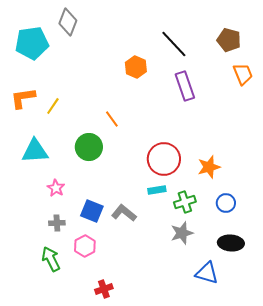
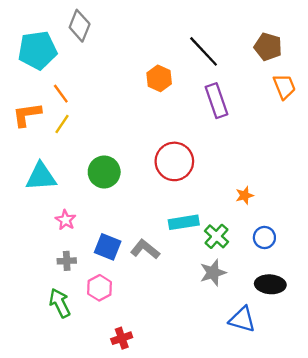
orange line: (112, 119) -> (61, 94), moved
red circle: (164, 159) -> (174, 161), moved
orange star: (209, 167) -> (245, 195), size x0.7
cyan rectangle: (157, 190) -> (184, 222), size x1.4
green cross: (185, 202) -> (216, 236), turned -30

